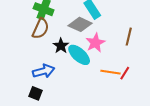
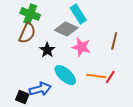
pink star: (95, 43) -> (81, 47), turned -30
cyan ellipse: (79, 55) -> (65, 75), moved
blue arrow: (44, 71) -> (40, 89), moved

